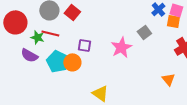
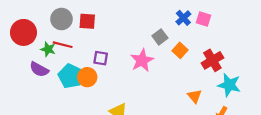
red square: (72, 12) -> (87, 21), turned -35
orange square: (173, 21) -> (180, 50), moved, turned 32
gray square: (144, 32) -> (160, 37), moved

